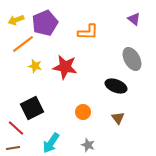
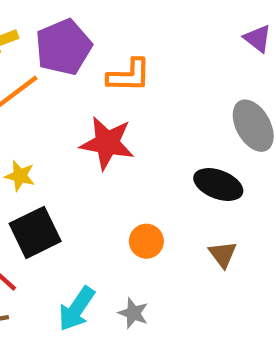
orange L-shape: (88, 32) -> (129, 75), moved
yellow star: (35, 66) -> (20, 176), moved
gray star: (88, 145) -> (133, 313), moved

